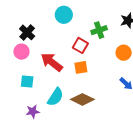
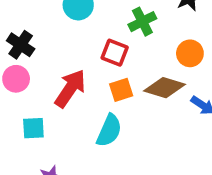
red arrow: (52, 62) -> (70, 88), turned 95
cyan semicircle: (55, 97) -> (109, 131), moved
brown diamond: (82, 99) -> (164, 88), moved

